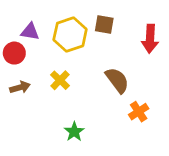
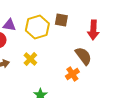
brown semicircle: (117, 80) -> (83, 56), moved
orange cross: (139, 112) -> (72, 74), moved

